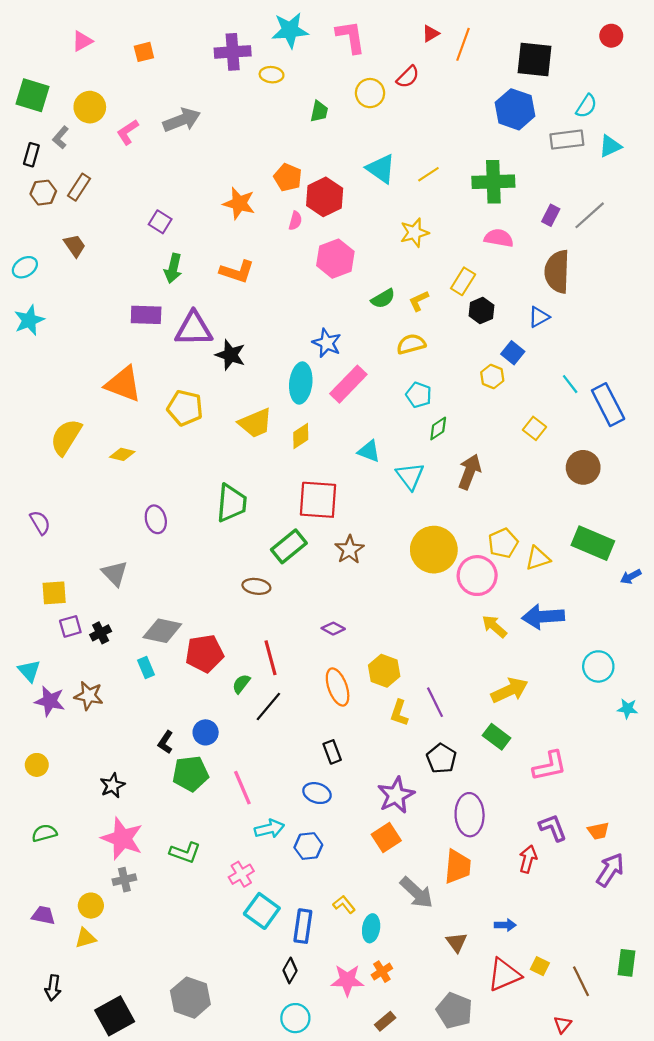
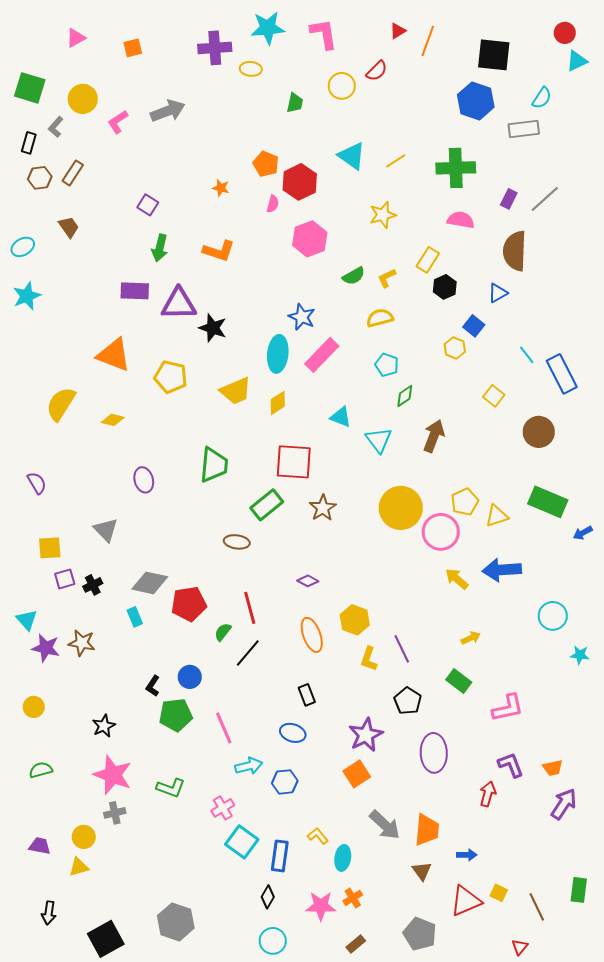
cyan triangle: (610, 146) -> (577, 61), moved
orange star: (239, 203) -> (221, 188), size x0.6
yellow arrow: (510, 690) -> (471, 638), size x0.6
orange trapezoid: (458, 867) -> (427, 830), moved

